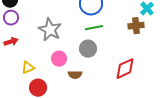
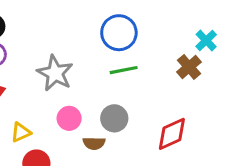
brown cross: (136, 26) -> (189, 67), turned -35
gray circle: (88, 49) -> (114, 118), moved

